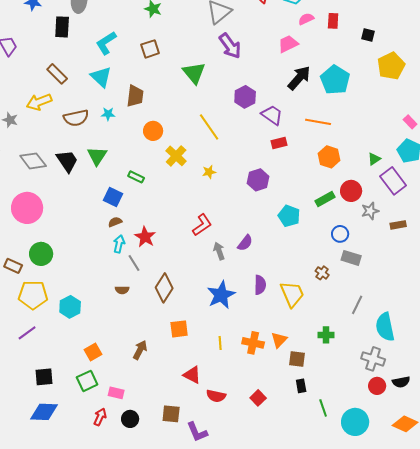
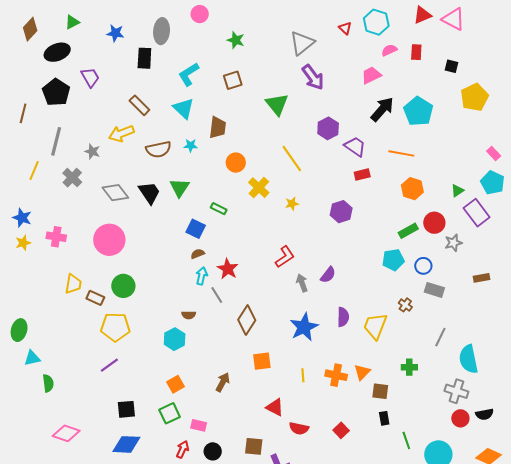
cyan pentagon: (289, 216) -> (393, 260), moved, turned -30
brown rectangle: (398, 225) -> (482, 278), moved
brown semicircle: (122, 290) -> (189, 315), moved
yellow trapezoid: (292, 294) -> (375, 326), turned -136
cyan hexagon: (70, 307) -> (175, 339), moved

